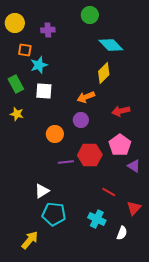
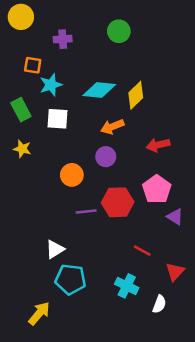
green circle: (90, 15) -> (119, 31), moved
yellow circle: (15, 23) -> (21, 17), moved
cyan diamond: (111, 45) -> (99, 90), moved, turned -40

